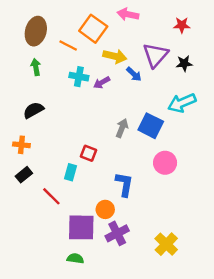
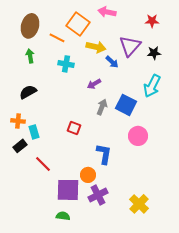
purple arrow: (102, 83) -> (94, 84), moved
cyan arrow: (182, 103) -> (152, 86), turned -40
cyan rectangle: (70, 172) -> (34, 132), moved, turned -32

